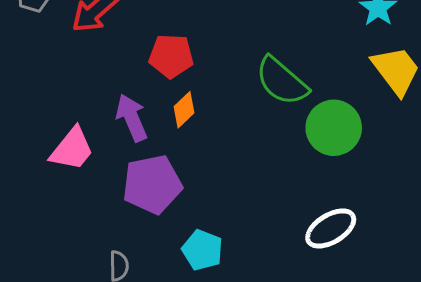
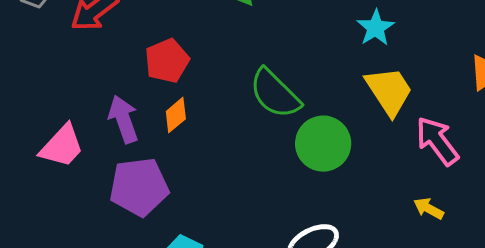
red pentagon: (171, 56) -> (167, 61), turned -30

